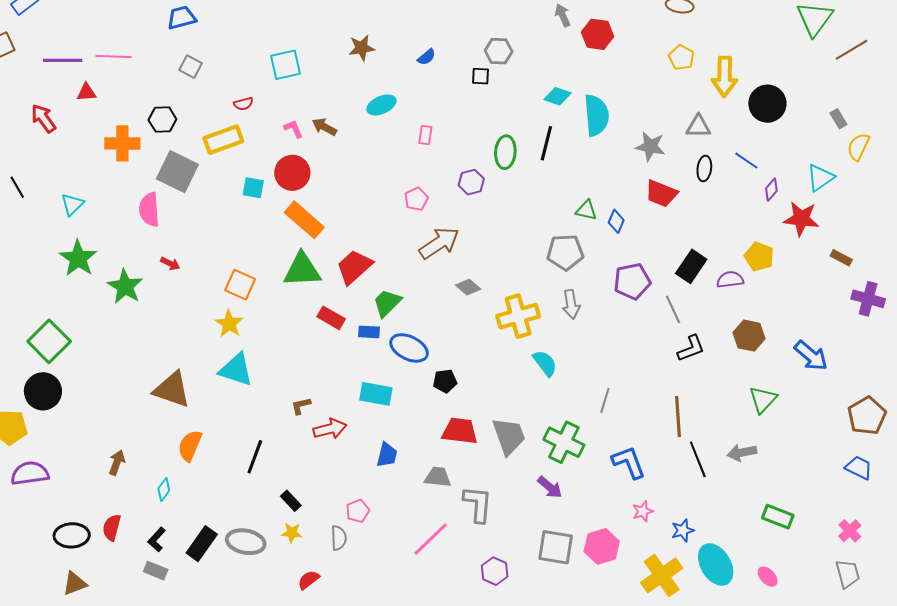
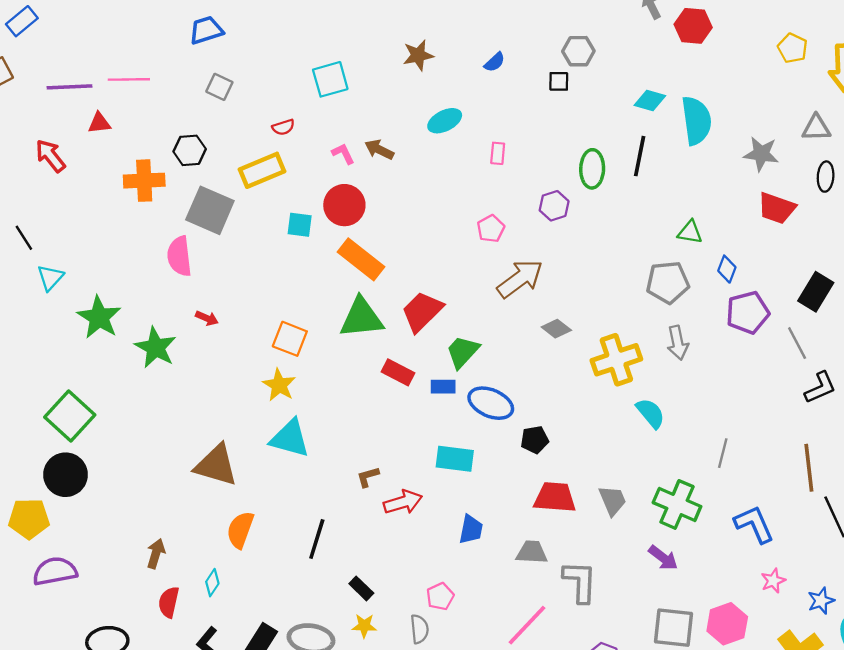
cyan triangle: (72, 204) -> (50, 278), moved
blue diamond: (616, 221) -> (727, 269), moved
gray trapezoid: (509, 436) -> (612, 500), size x0.7
red semicircle: (112, 527) -> (169, 602), moved

